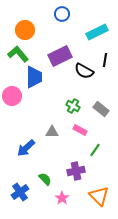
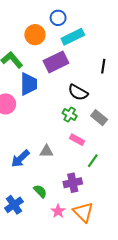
orange circle: (25, 30) -> (35, 35), moved
cyan rectangle: (97, 32) -> (73, 37), moved
black semicircle: (84, 71) -> (78, 92), moved
gray triangle: (52, 132) -> (47, 151), moved
orange triangle: (99, 196) -> (83, 212), moved

